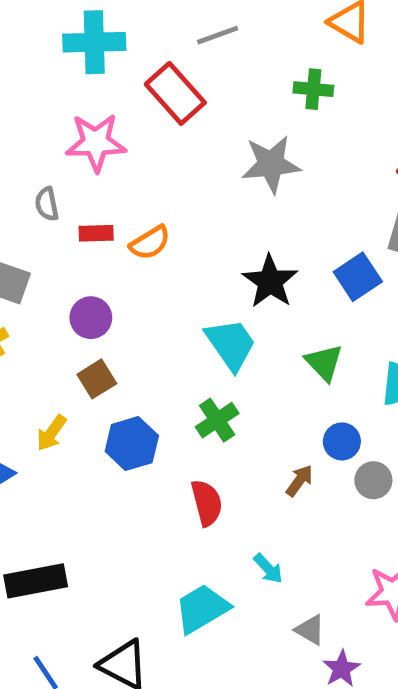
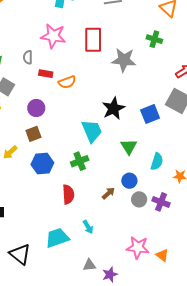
green cross: (313, 89) -> (154, 39), moved
red rectangle: (175, 93) -> (93, 40), moved, turned 30
gray triangle: (310, 630) -> (89, 265), moved, turned -48

